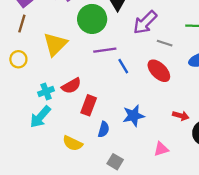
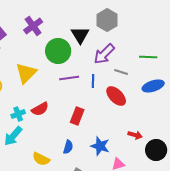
blue line: (123, 66) -> (93, 81), moved, turned 32
red rectangle: (89, 105) -> (77, 116), moved
blue star: (134, 116) -> (100, 146), moved, turned 30

